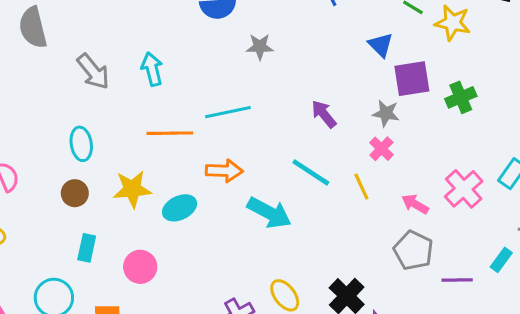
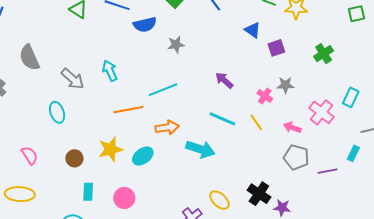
purple square: (412, 79) -> (276, 48), size x0.7
green cross: (461, 97) -> (324, 54), moved
gray star: (386, 113) -> (285, 85), moved
cyan ellipse: (81, 144) -> (57, 112), moved

